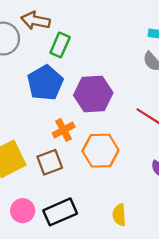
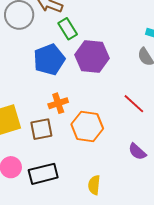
green rectangle: (60, 45) -> (68, 29), turned -65
purple hexagon: (93, 94) -> (92, 56), moved

